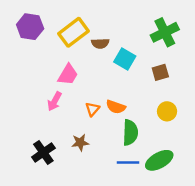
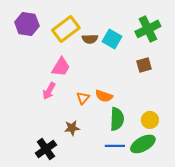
cyan square: (125, 59) -> (112, 39), moved
yellow circle: (167, 111) -> (150, 120), moved
black cross: (43, 153) -> (46, 149), moved

